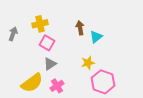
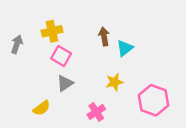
pink hexagon: (103, 82) -> (154, 100), moved
yellow semicircle: (32, 83) -> (42, 108), size x0.6
pink cross: (57, 86) -> (96, 112), moved

